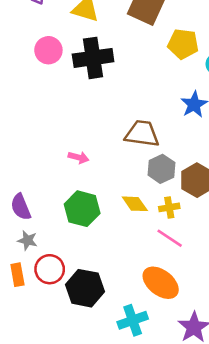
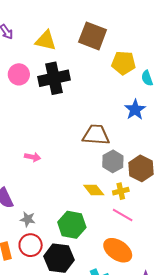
pink arrow: (79, 157) -> (33, 157), moved
green hexagon: (82, 209) -> (72, 225), moved
gray star: (27, 240) -> (28, 219), moved

